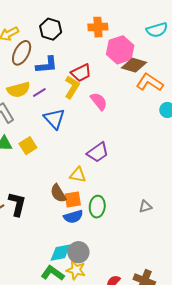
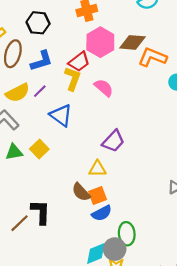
pink hexagon: (120, 50) -> (100, 42), moved
green ellipse: (97, 207) -> (127, 234), moved

